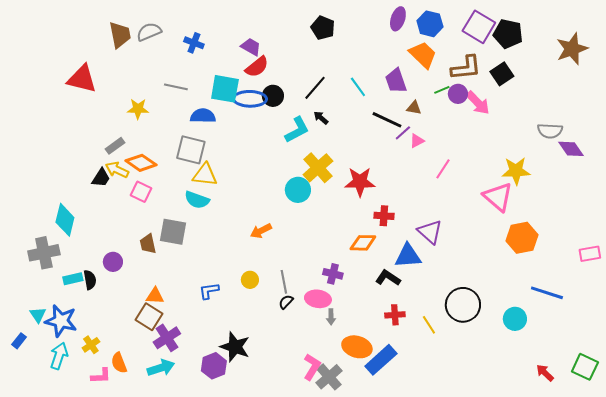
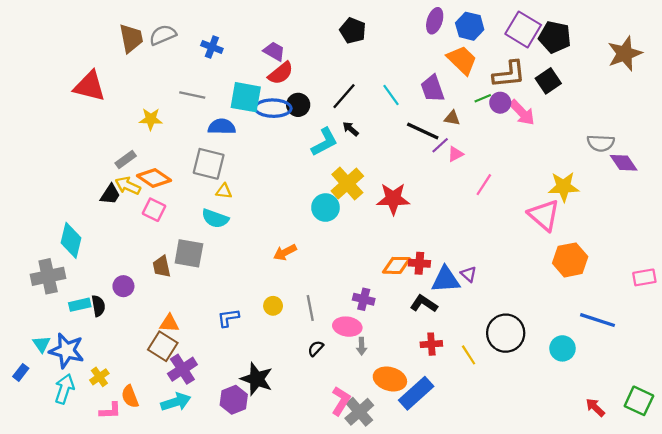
yellow triangle: (205, 175) -> (224, 191), size x0.6
red cross: (384, 216) -> (419, 263), moved
purple triangle: (430, 232) -> (469, 274), moved, size x0.6
black semicircle: (286, 302) -> (316, 348), moved

